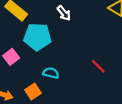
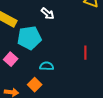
red line: (98, 66) -> (85, 53), turned 56

